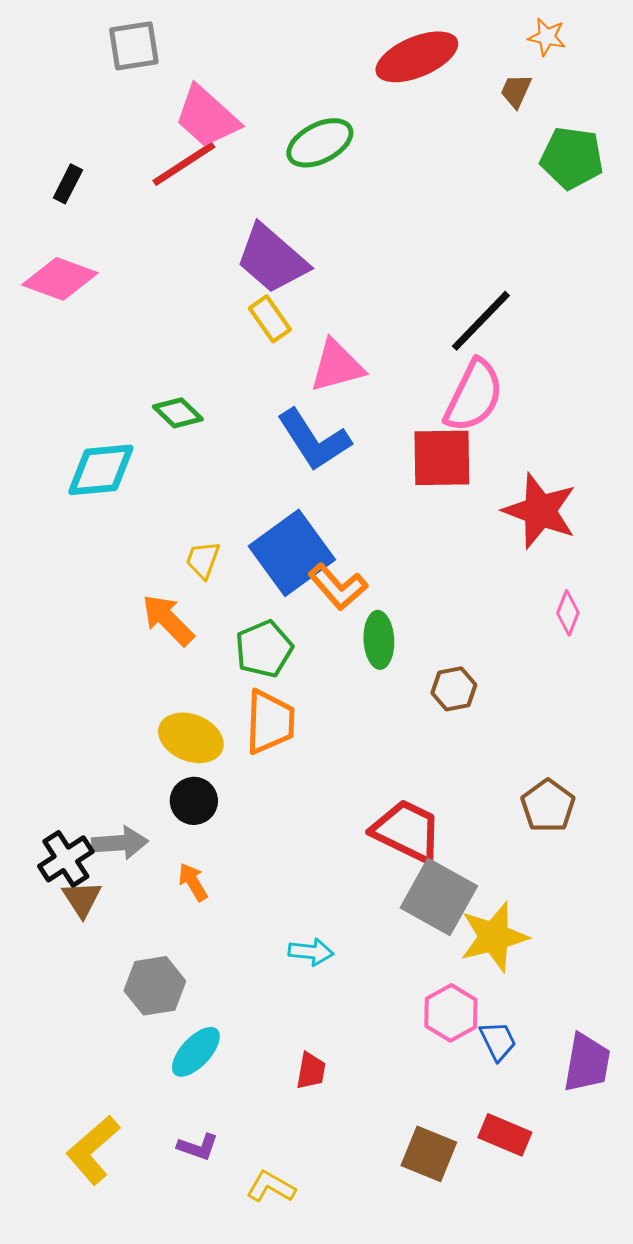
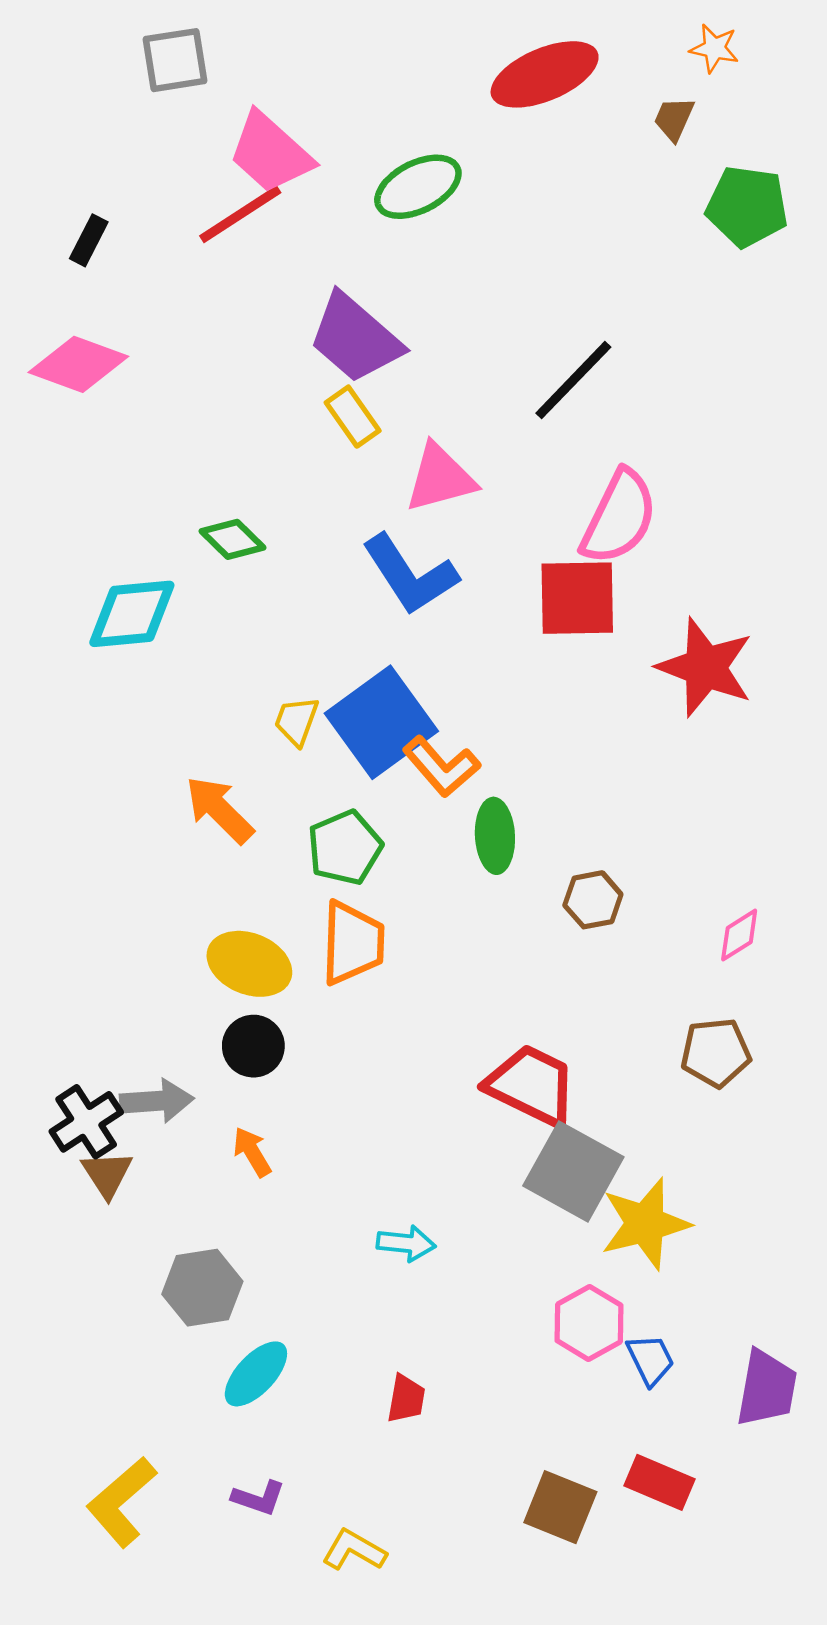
black line: (481, 321) -> (573, 380), moved
yellow trapezoid: (203, 560) -> (296, 721), moved
pink diamond: (568, 613) -> (739, 935), moved, turned 36
brown pentagon: (548, 806) -> (716, 1053), turned 30

